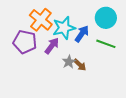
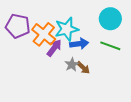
orange cross: (41, 20) -> (44, 34), moved
blue arrow: (82, 34) -> (79, 44), moved, turned 48
purple pentagon: (25, 42) -> (18, 26), moved

